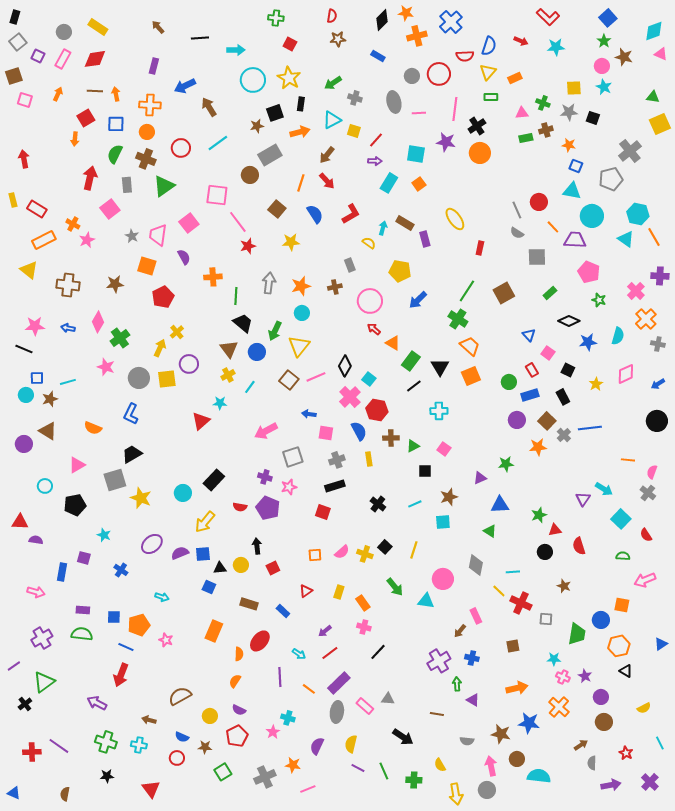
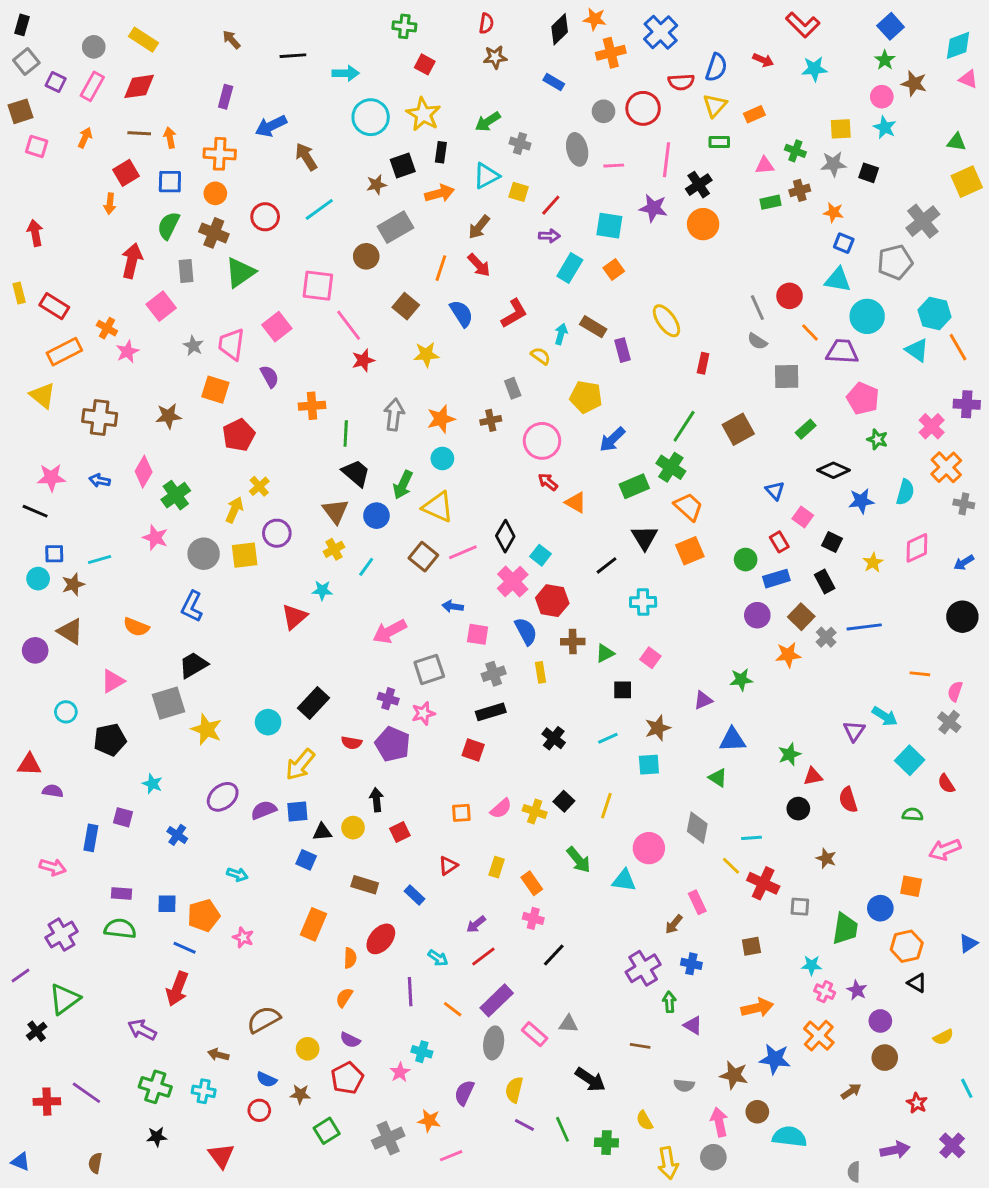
yellow triangle: (299, 346) -> (438, 507), turned -45
green rectangle: (411, 361) -> (634, 486), moved, turned 30
gray semicircle: (592, 763) -> (854, 1172), moved

